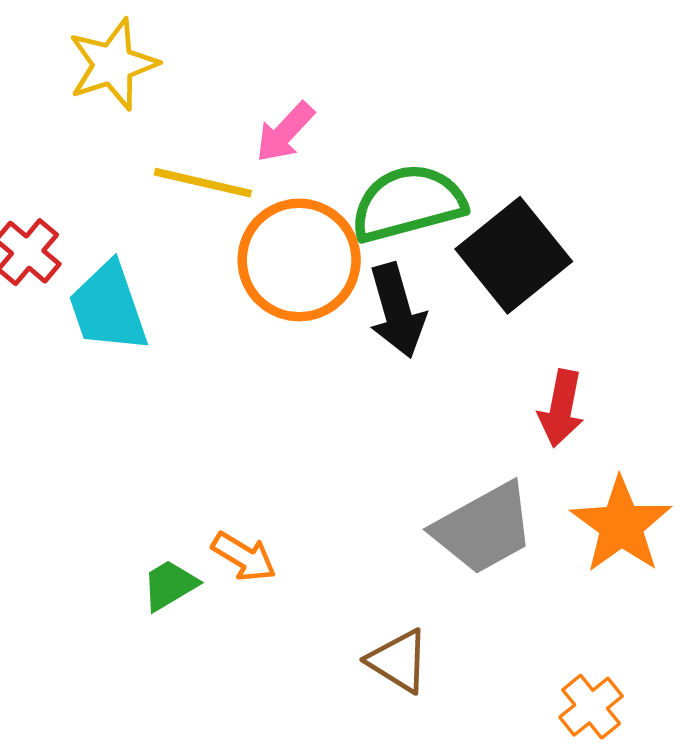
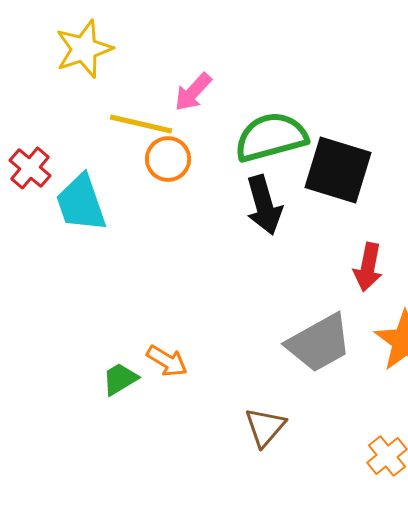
black square: (514, 255) -> (338, 170), turned -34
orange circle: (299, 260) -> (168, 159), moved, size x0.6
brown triangle: (399, 661) -> (265, 427), turned 39

